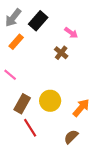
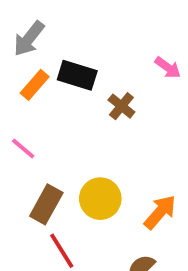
black rectangle: (38, 21) -> (77, 75), moved, turned 66
pink arrow: (71, 33) -> (168, 67), moved

